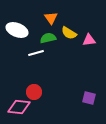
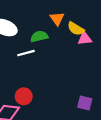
orange triangle: (51, 18) -> (57, 19), moved
yellow semicircle: (69, 33) -> (76, 29), moved

